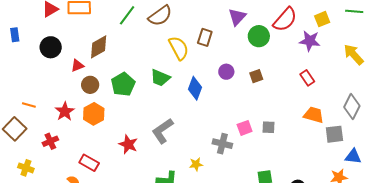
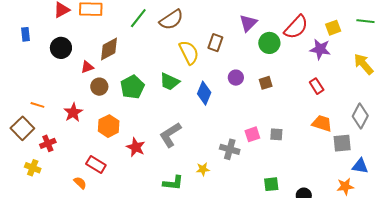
orange hexagon: (94, 114) -> (109, 126), moved
red cross: (50, 141) -> (48, 143), moved

